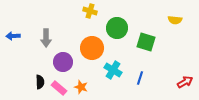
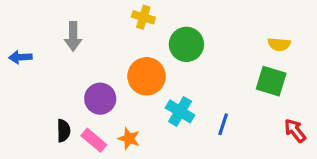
yellow semicircle: (175, 20) -> (279, 44), moved
gray arrow: (46, 38) -> (73, 36), moved
green square: (146, 42) -> (271, 81), moved
red arrow: (185, 82) -> (295, 131), turned -98

